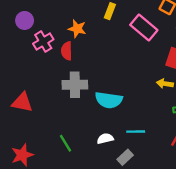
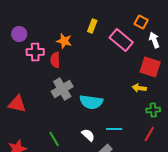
pink cross: (43, 42) -> (35, 52), turned 30
gray cross: (75, 85) -> (62, 89), turned -30
white semicircle: (105, 139) -> (88, 135), turned 56

